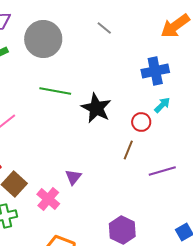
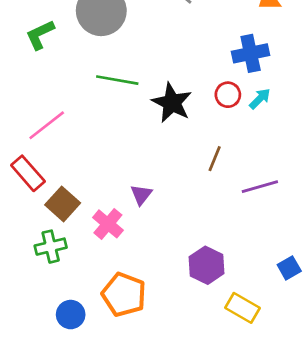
red circle: (141, 122) -> (228, 95), moved

